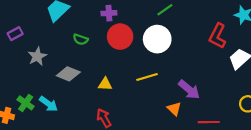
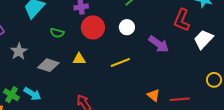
white circle: (157, 39) -> (127, 27), size x0.6
yellow triangle: (105, 84) -> (79, 59), moved
purple arrow: (189, 90) -> (159, 44), moved
orange triangle: (174, 109) -> (154, 95), moved

